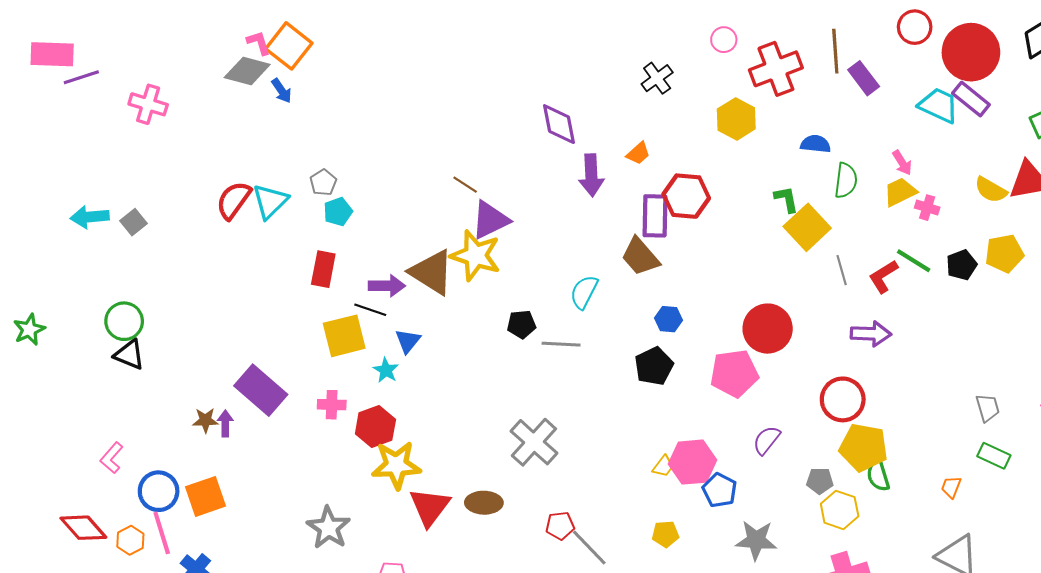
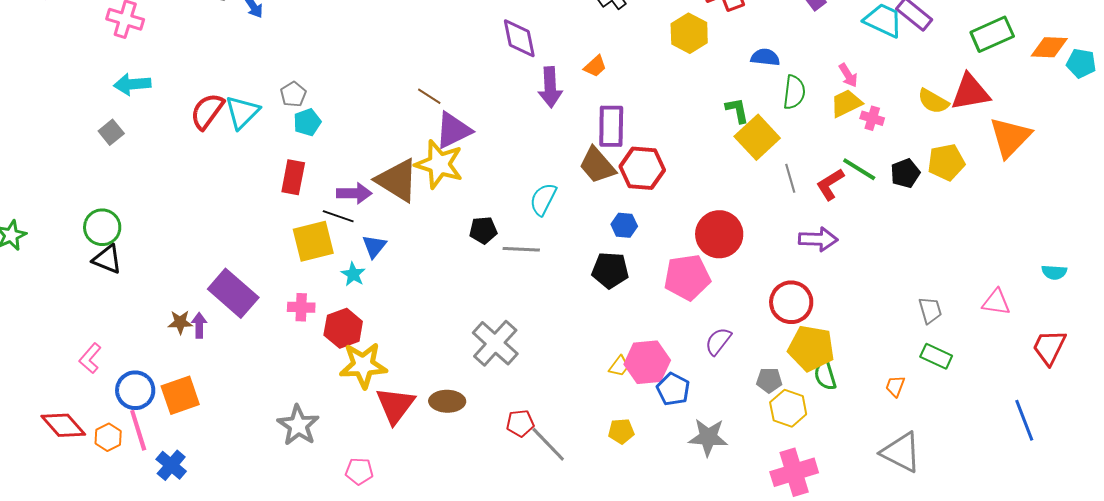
red hexagon: (686, 196) -> (642, 168), moved
cyan arrow: (90, 217) -> (132, 84), moved
black pentagon: (654, 366) -> (610, 270), turned 30

